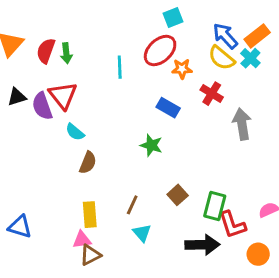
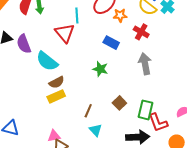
red triangle: (63, 95) -> (65, 33), moved
gray arrow: (242, 124) -> (145, 64), moved
cyan semicircle: (75, 132) -> (47, 61), size x1.6
brown semicircle: (88, 163) -> (57, 82), turned 42
yellow rectangle: (90, 215) -> (56, 96), moved, turned 72

